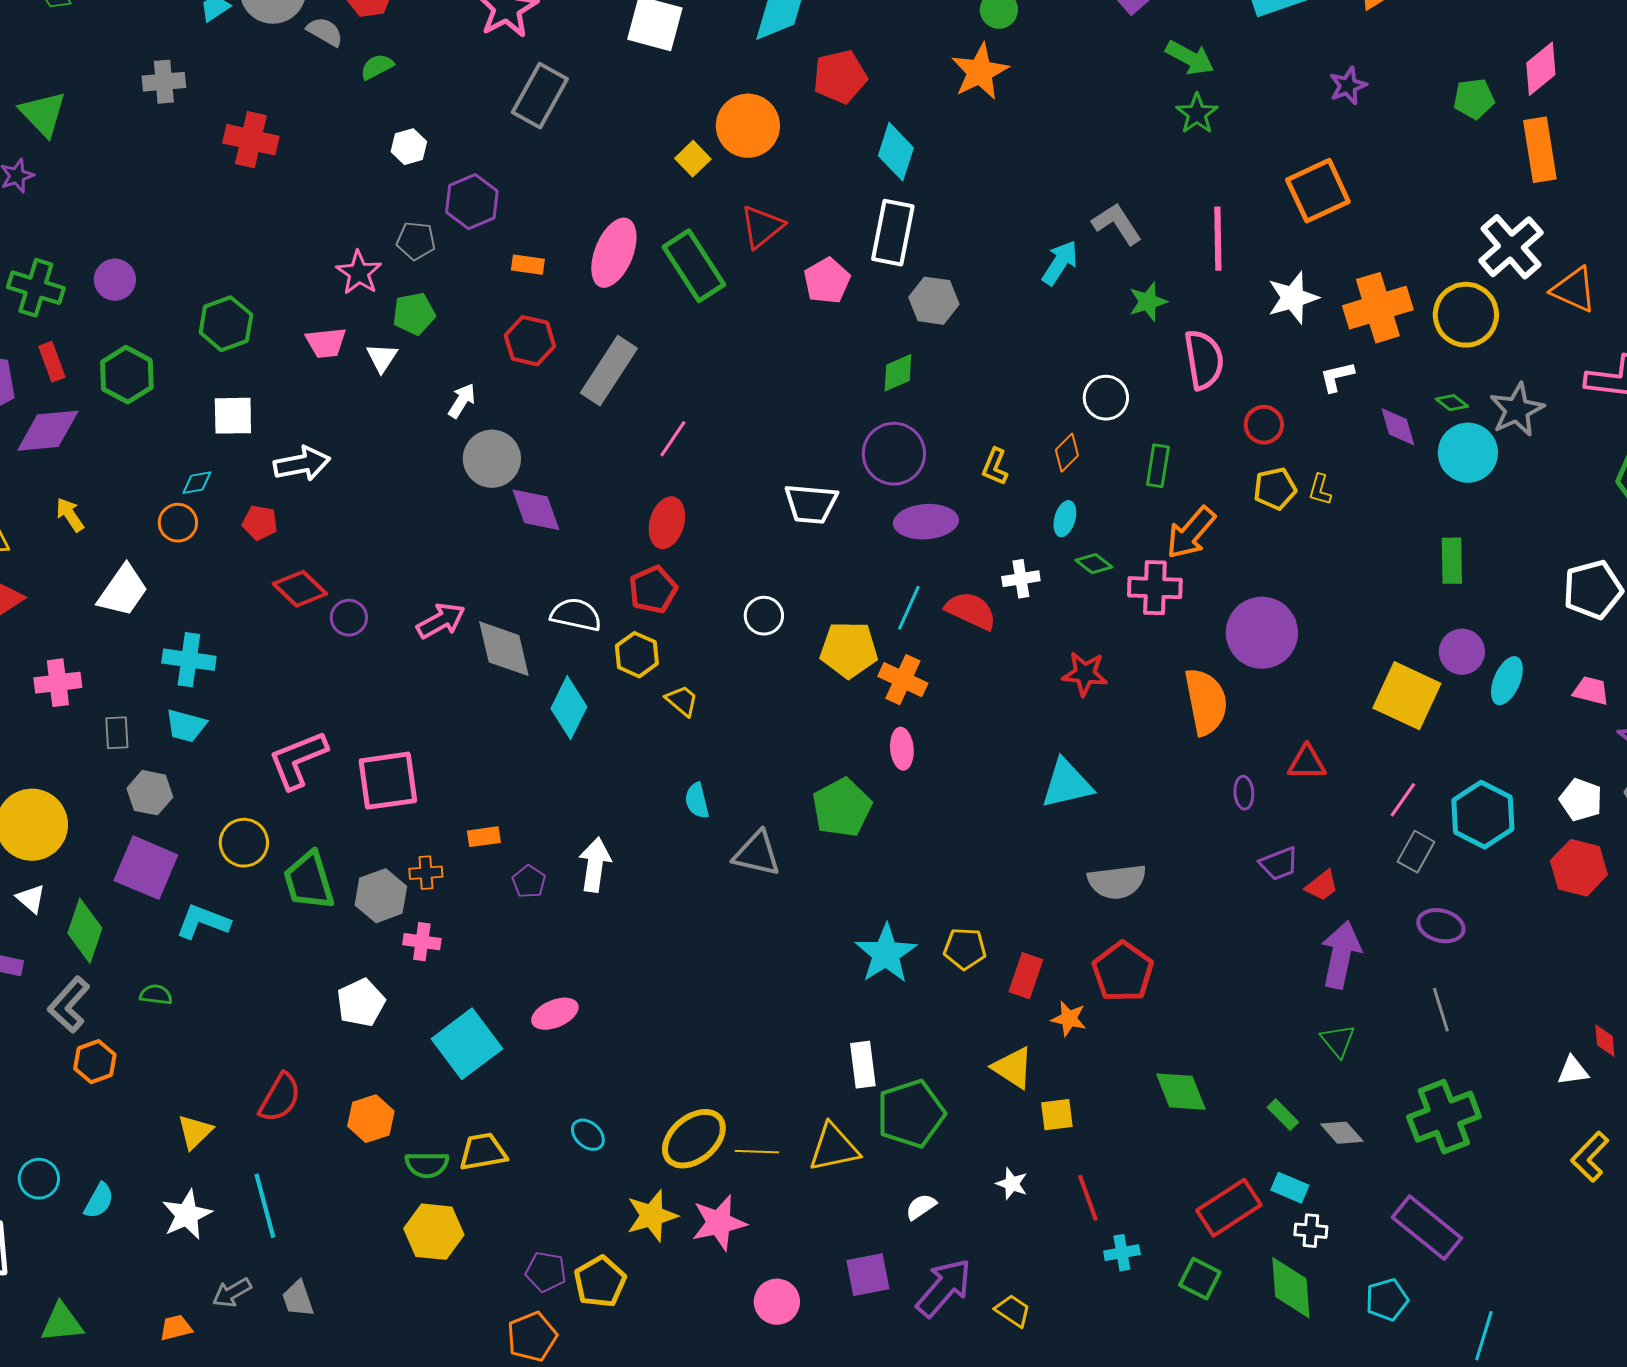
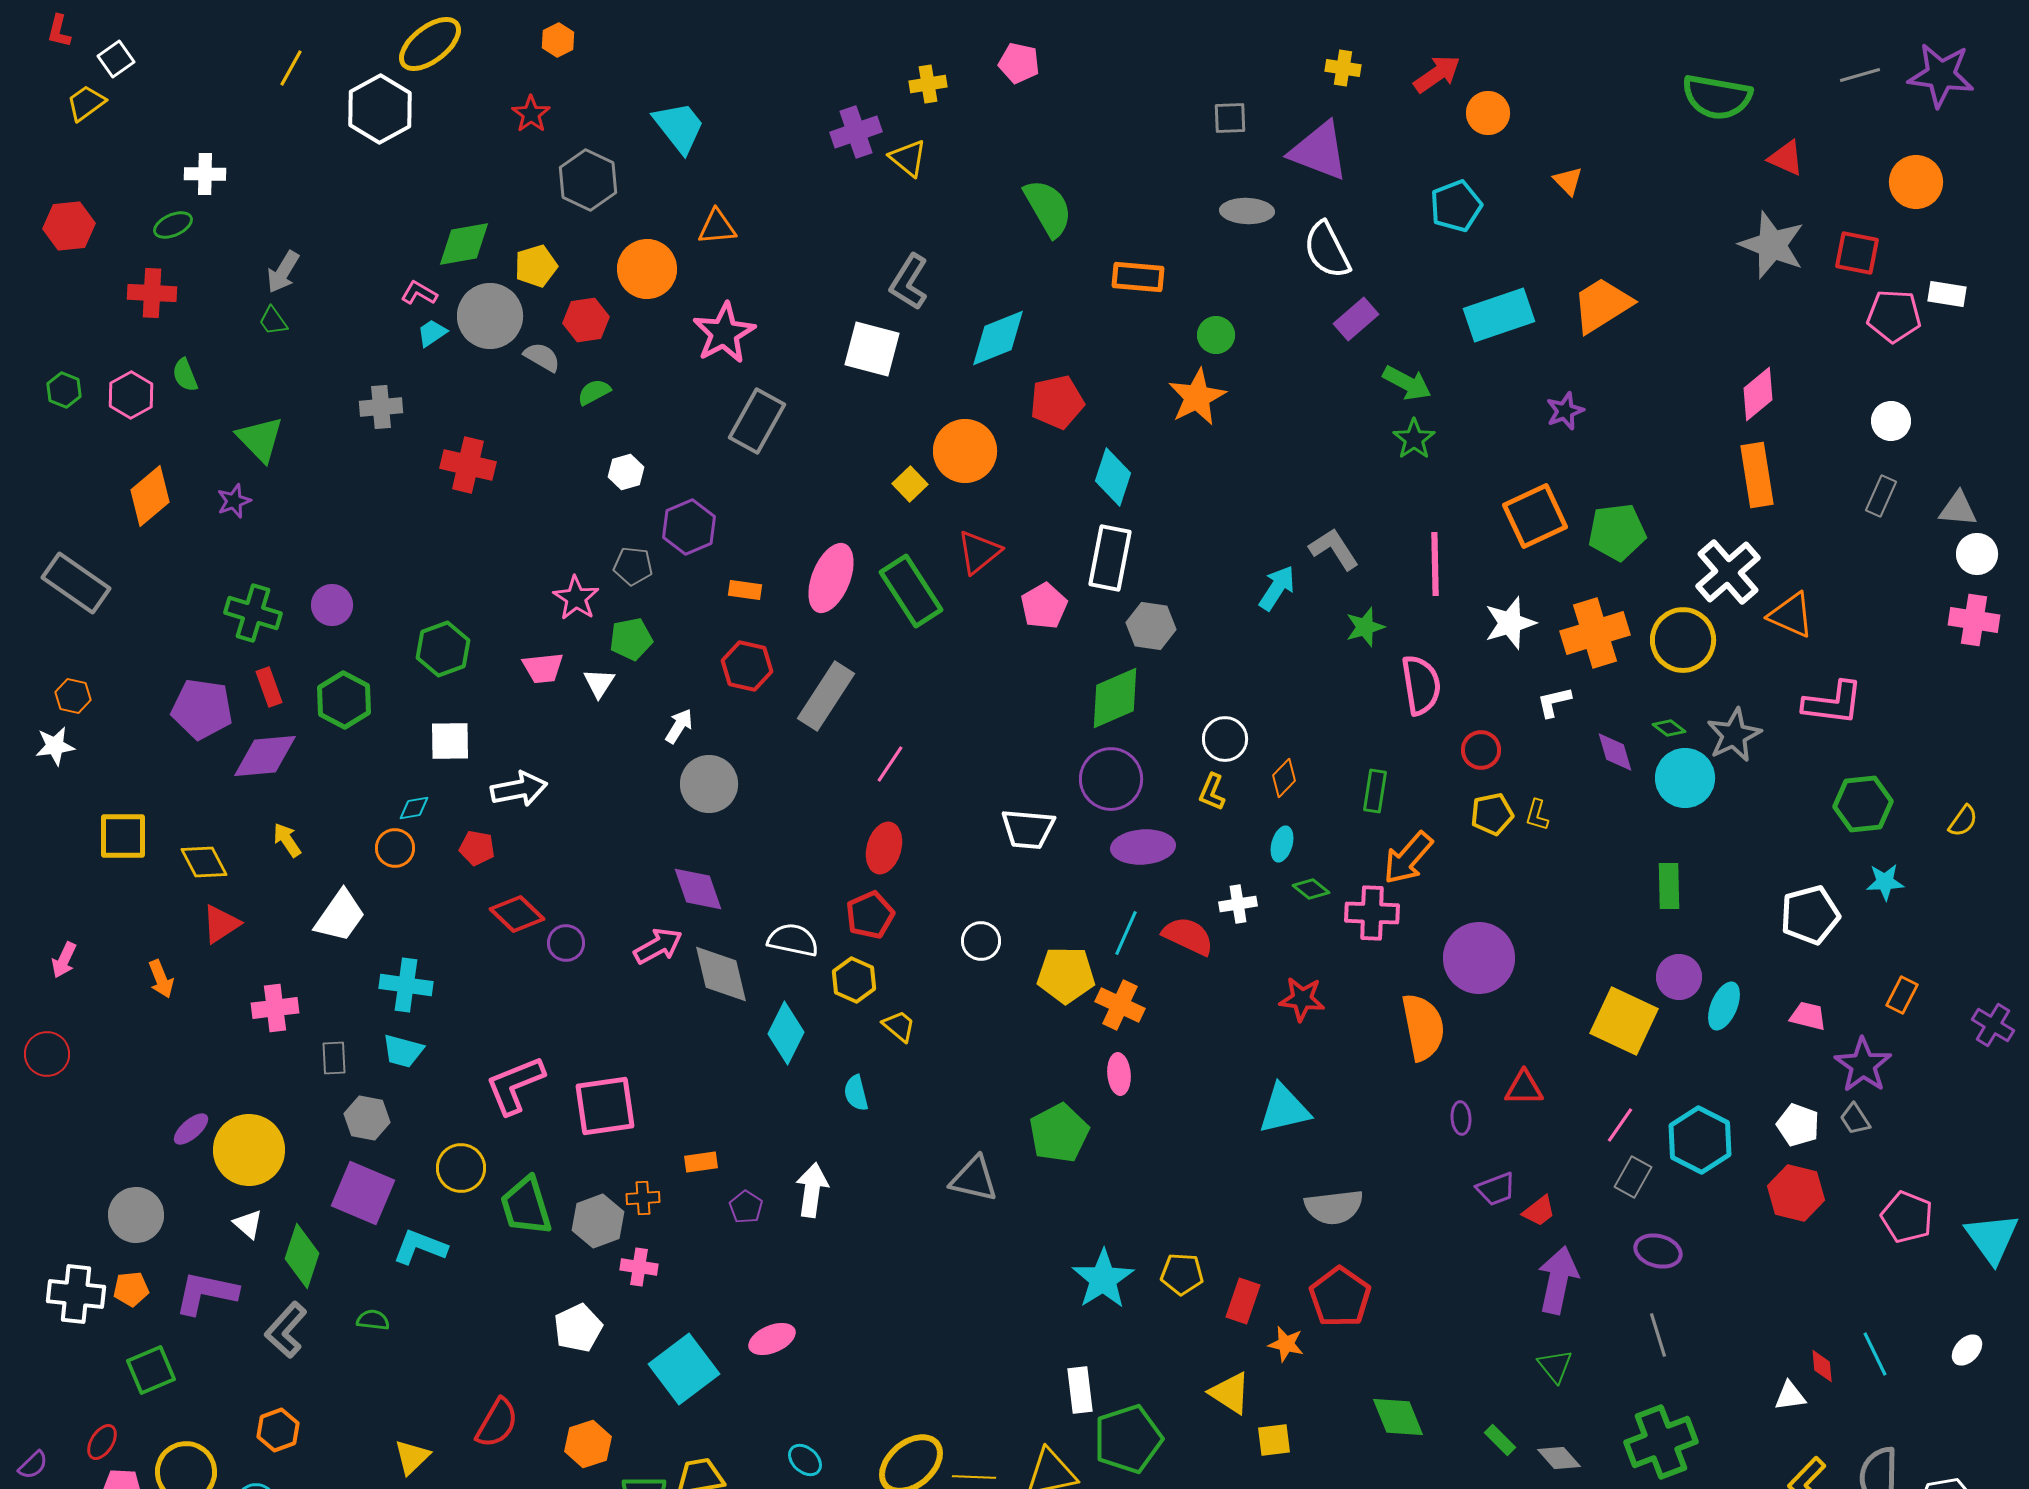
green pentagon: (1474, 99) -> (1617, 532), moved, size x1.4
green diamond: (898, 373) -> (1115, 698), size x1.6
white circle: (1106, 398) -> (1225, 739), moved
purple diamond: (536, 510) -> (698, 889), moved
cyan semicircle: (697, 801) -> (856, 1093), moved
orange hexagon: (95, 1062) -> (278, 1430), moved

